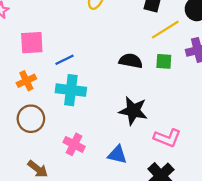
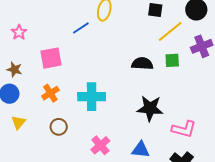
blue line: (65, 60) -> (81, 28), moved
brown circle: (31, 119) -> (59, 127), size x0.7
pink cross: (74, 144) -> (100, 145), turned 30

